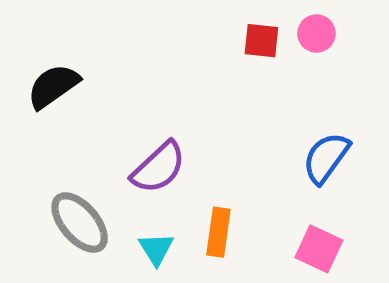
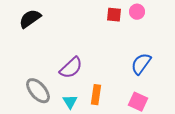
black semicircle: (53, 86) -> (30, 19), moved

